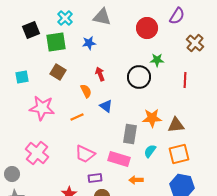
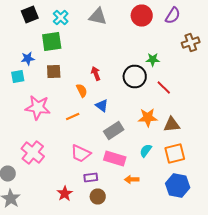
red circle: (147, 28) -> (142, 16), moved
black square: (31, 30) -> (30, 14), moved
blue star: (89, 43) -> (28, 58), moved
brown cross: (195, 43) -> (191, 42), turned 30
brown square: (58, 72) -> (54, 72), turned -35
red line: (185, 80) -> (164, 88), moved, turned -49
gray rectangle: (130, 134) -> (114, 130), moved, turned 48

